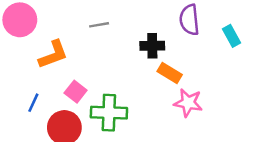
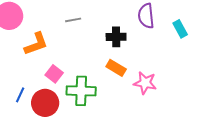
orange rectangle: (170, 73) -> (116, 68), moved
blue line: (33, 103) -> (20, 95), moved

